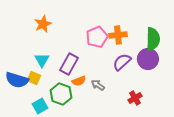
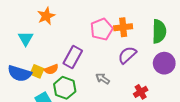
purple circle: (148, 59) -> (164, 63), moved
cyan triangle: (42, 60) -> (26, 39), moved
orange semicircle: (79, 81) -> (51, 69), moved

